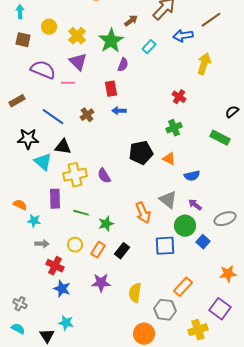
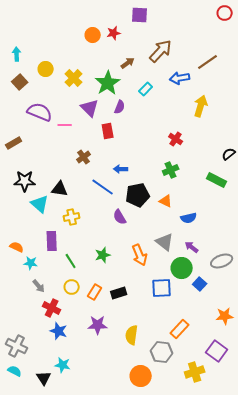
brown square: (23, 40) -> (20, 82), turned 35
purple triangle: (78, 62) -> (90, 108), moved
blue arrow: (119, 111) -> (121, 169), moved
blue line: (53, 117) -> (103, 187), moved
yellow cross: (75, 175) -> (72, 217), size x0.7
purple semicircle: (104, 176) -> (120, 217), moved
green line: (81, 213) -> (71, 261), moved, turned 42
green star: (106, 224) -> (103, 255), moved
gray arrow: (42, 244) -> (39, 286), turned 48
black rectangle: (122, 251) -> (119, 293), turned 35
gray cross: (20, 304) -> (17, 346), size x1.5

